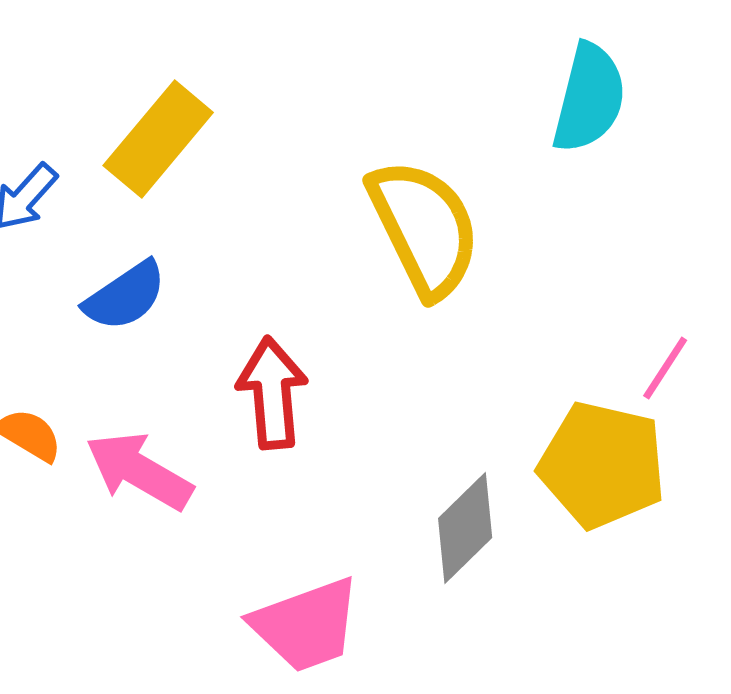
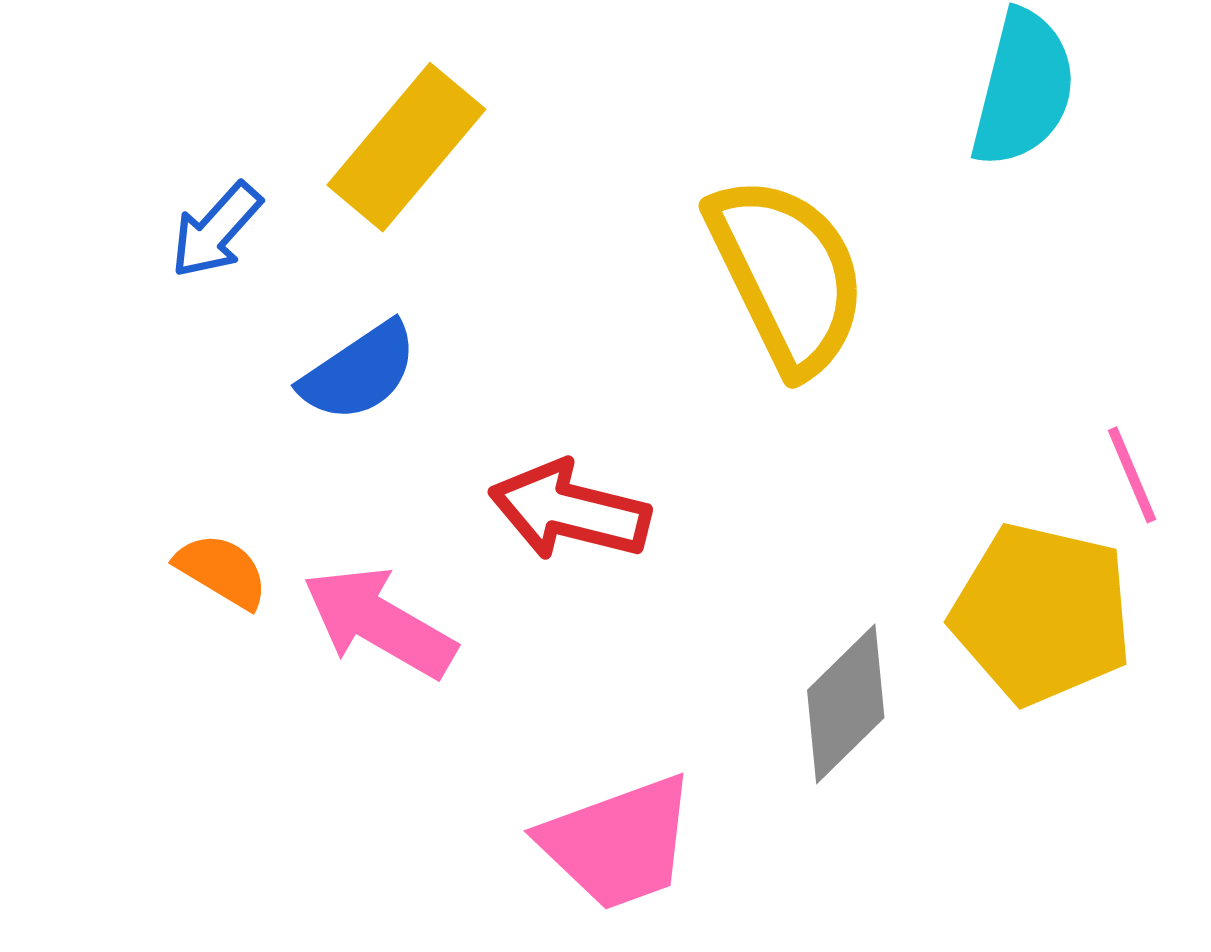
pink line: (665, 368) -> (1132, 475), turned -56
red arrow: (272, 393) -> (570, 511), turned -71

